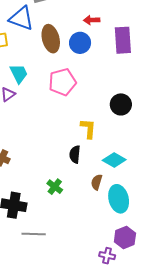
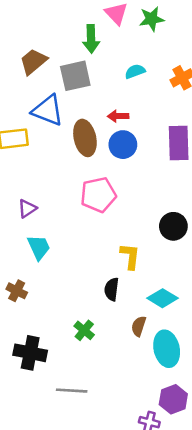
red arrow: (92, 20) -> (118, 116), moved
cyan trapezoid: (19, 74) -> (39, 247), moved
gray line: (34, 234) -> (72, 391), moved

